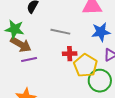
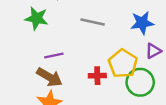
brown arrow: (21, 44) -> (49, 77), moved
red cross: (70, 54) -> (97, 76), moved

